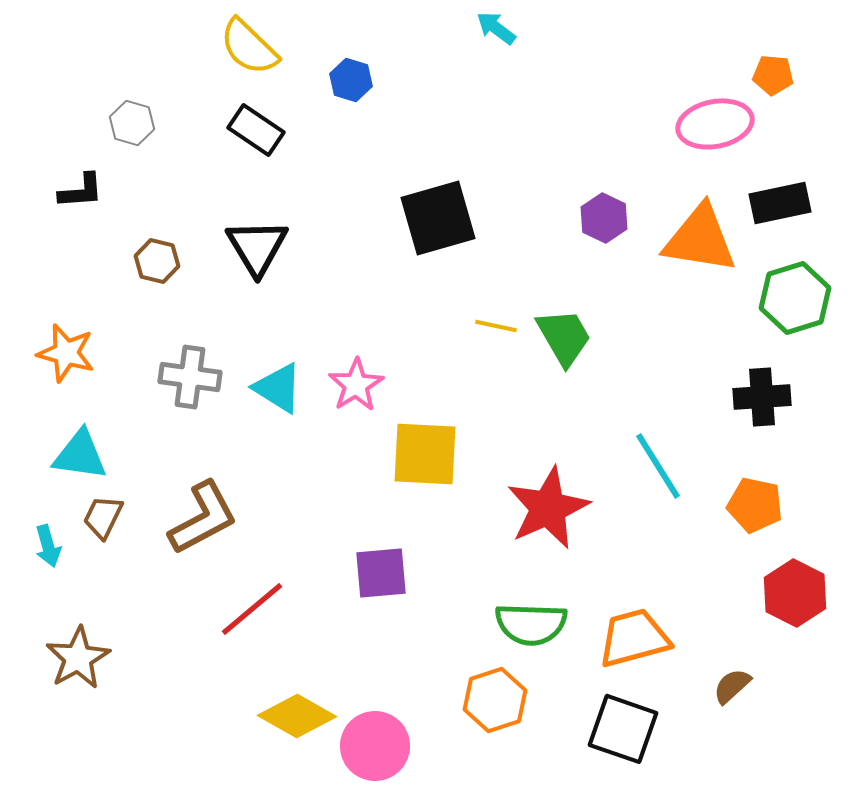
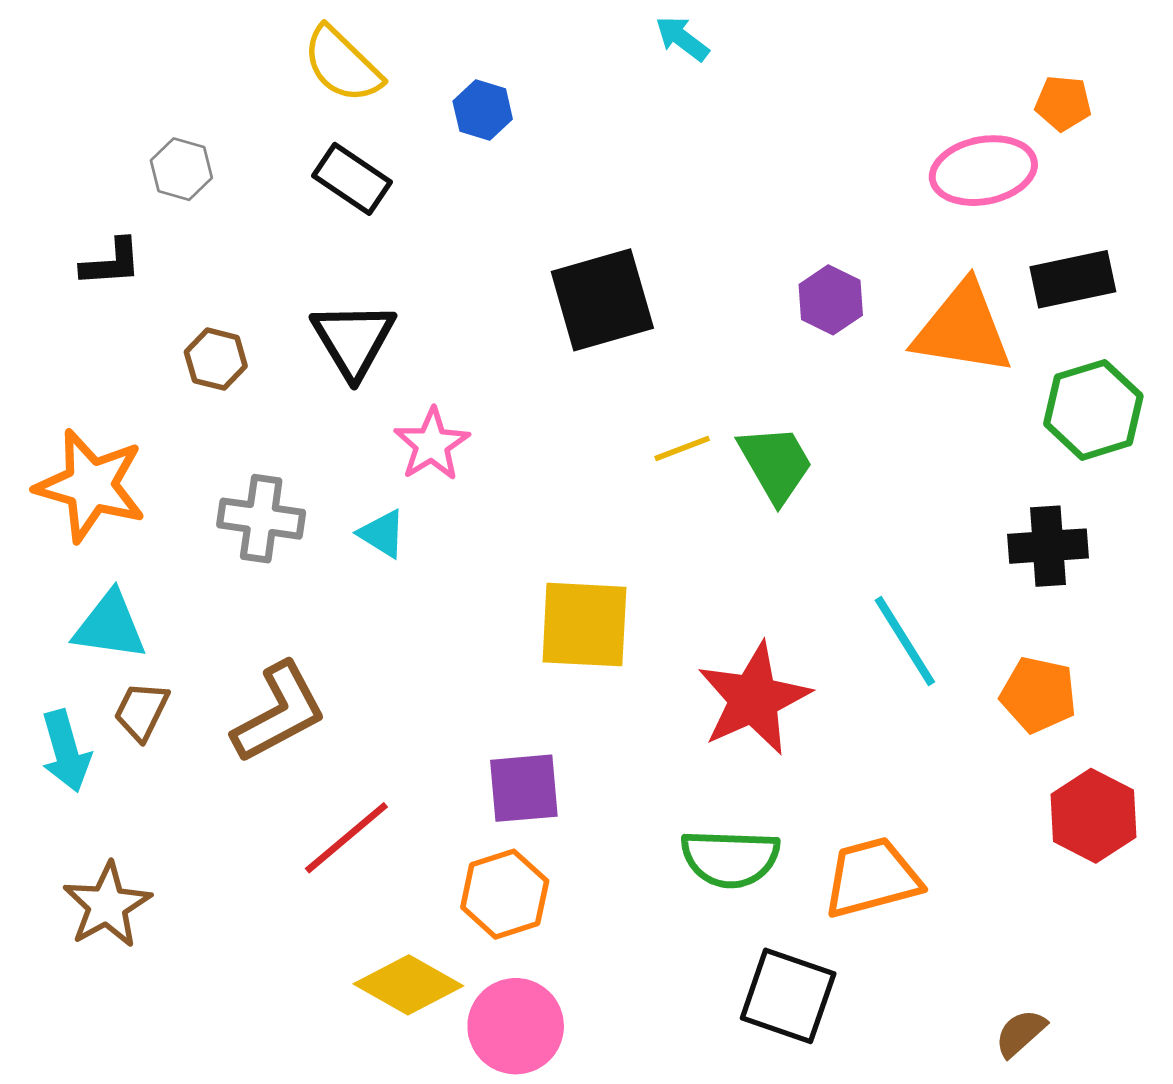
yellow line: (496, 326) -> (682, 448), turned -33
orange star: (66, 353) -> (91, 486), size x1.4
pink star: (356, 385) -> (432, 444), moved
cyan triangle: (278, 388) -> (382, 534), size x0.7
cyan arrow: (48, 546) -> (66, 751), size x1.4
brown semicircle: (732, 686) -> (1021, 1033), moved
orange hexagon: (495, 700) -> (505, 894), moved
black square: (623, 729) -> (788, 996), moved

